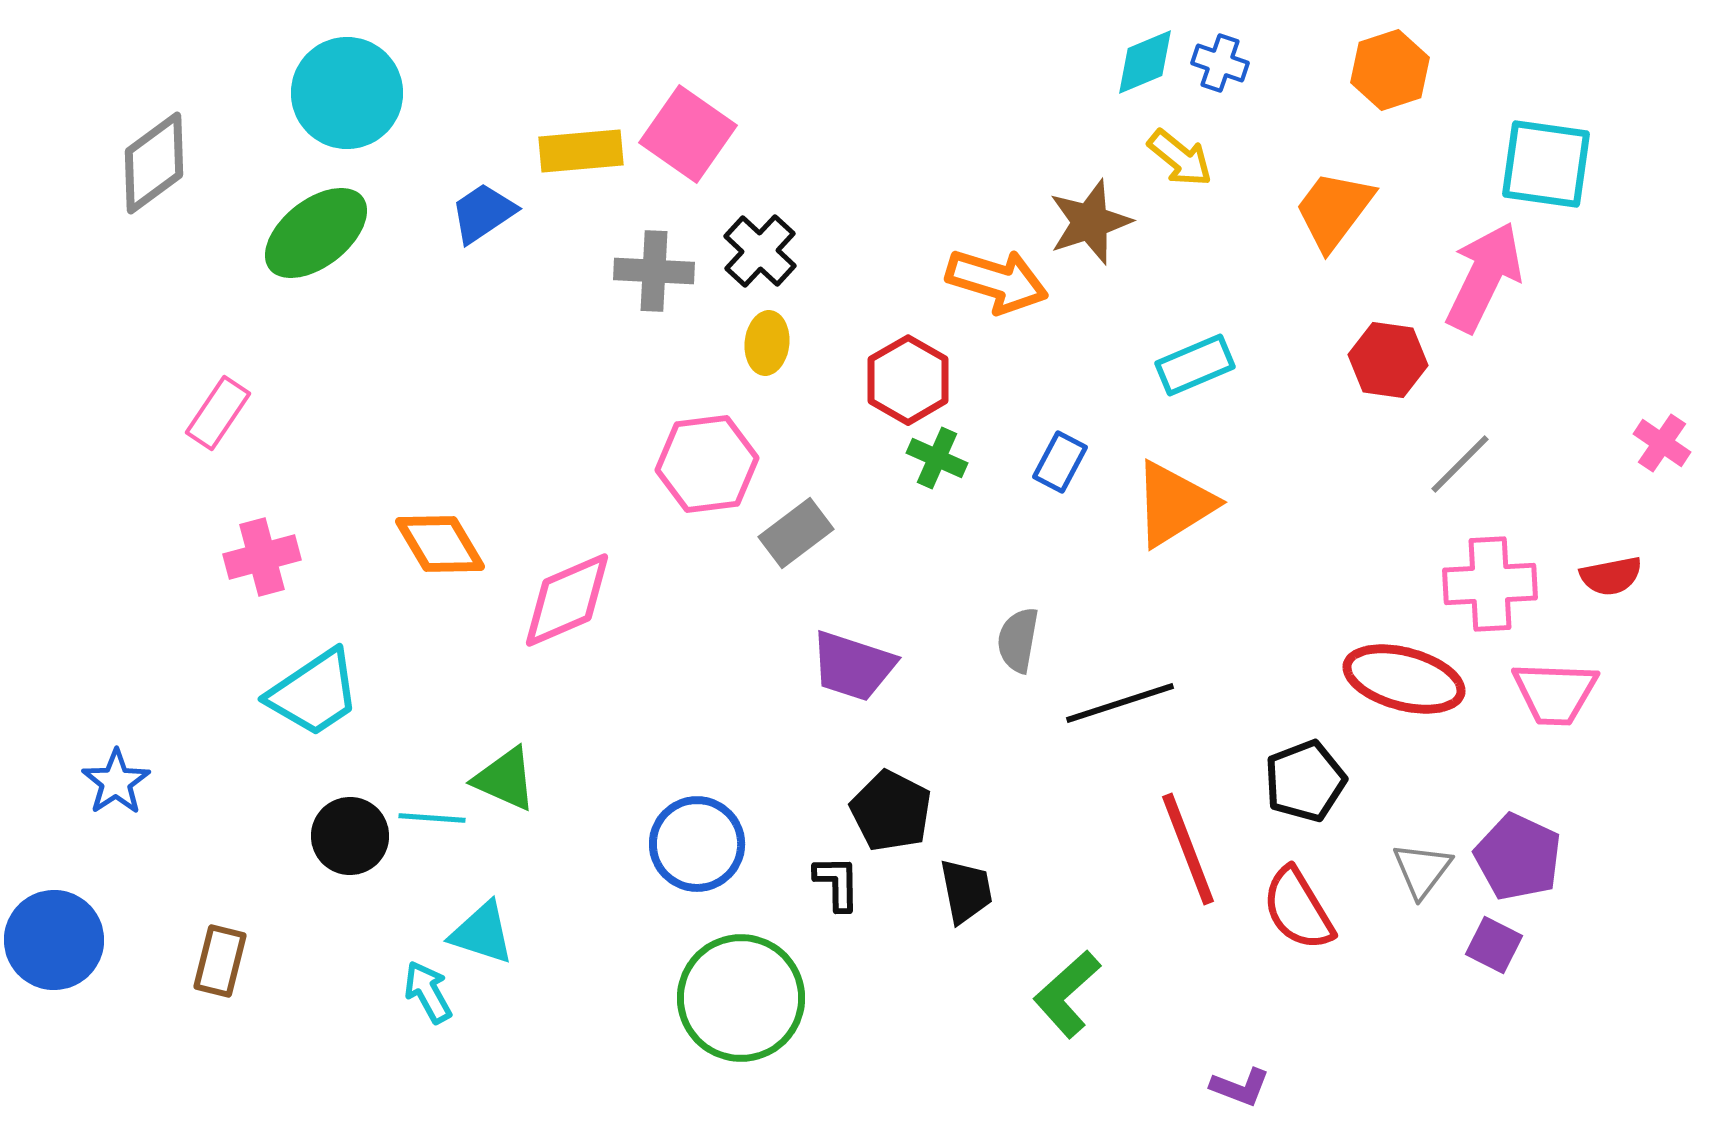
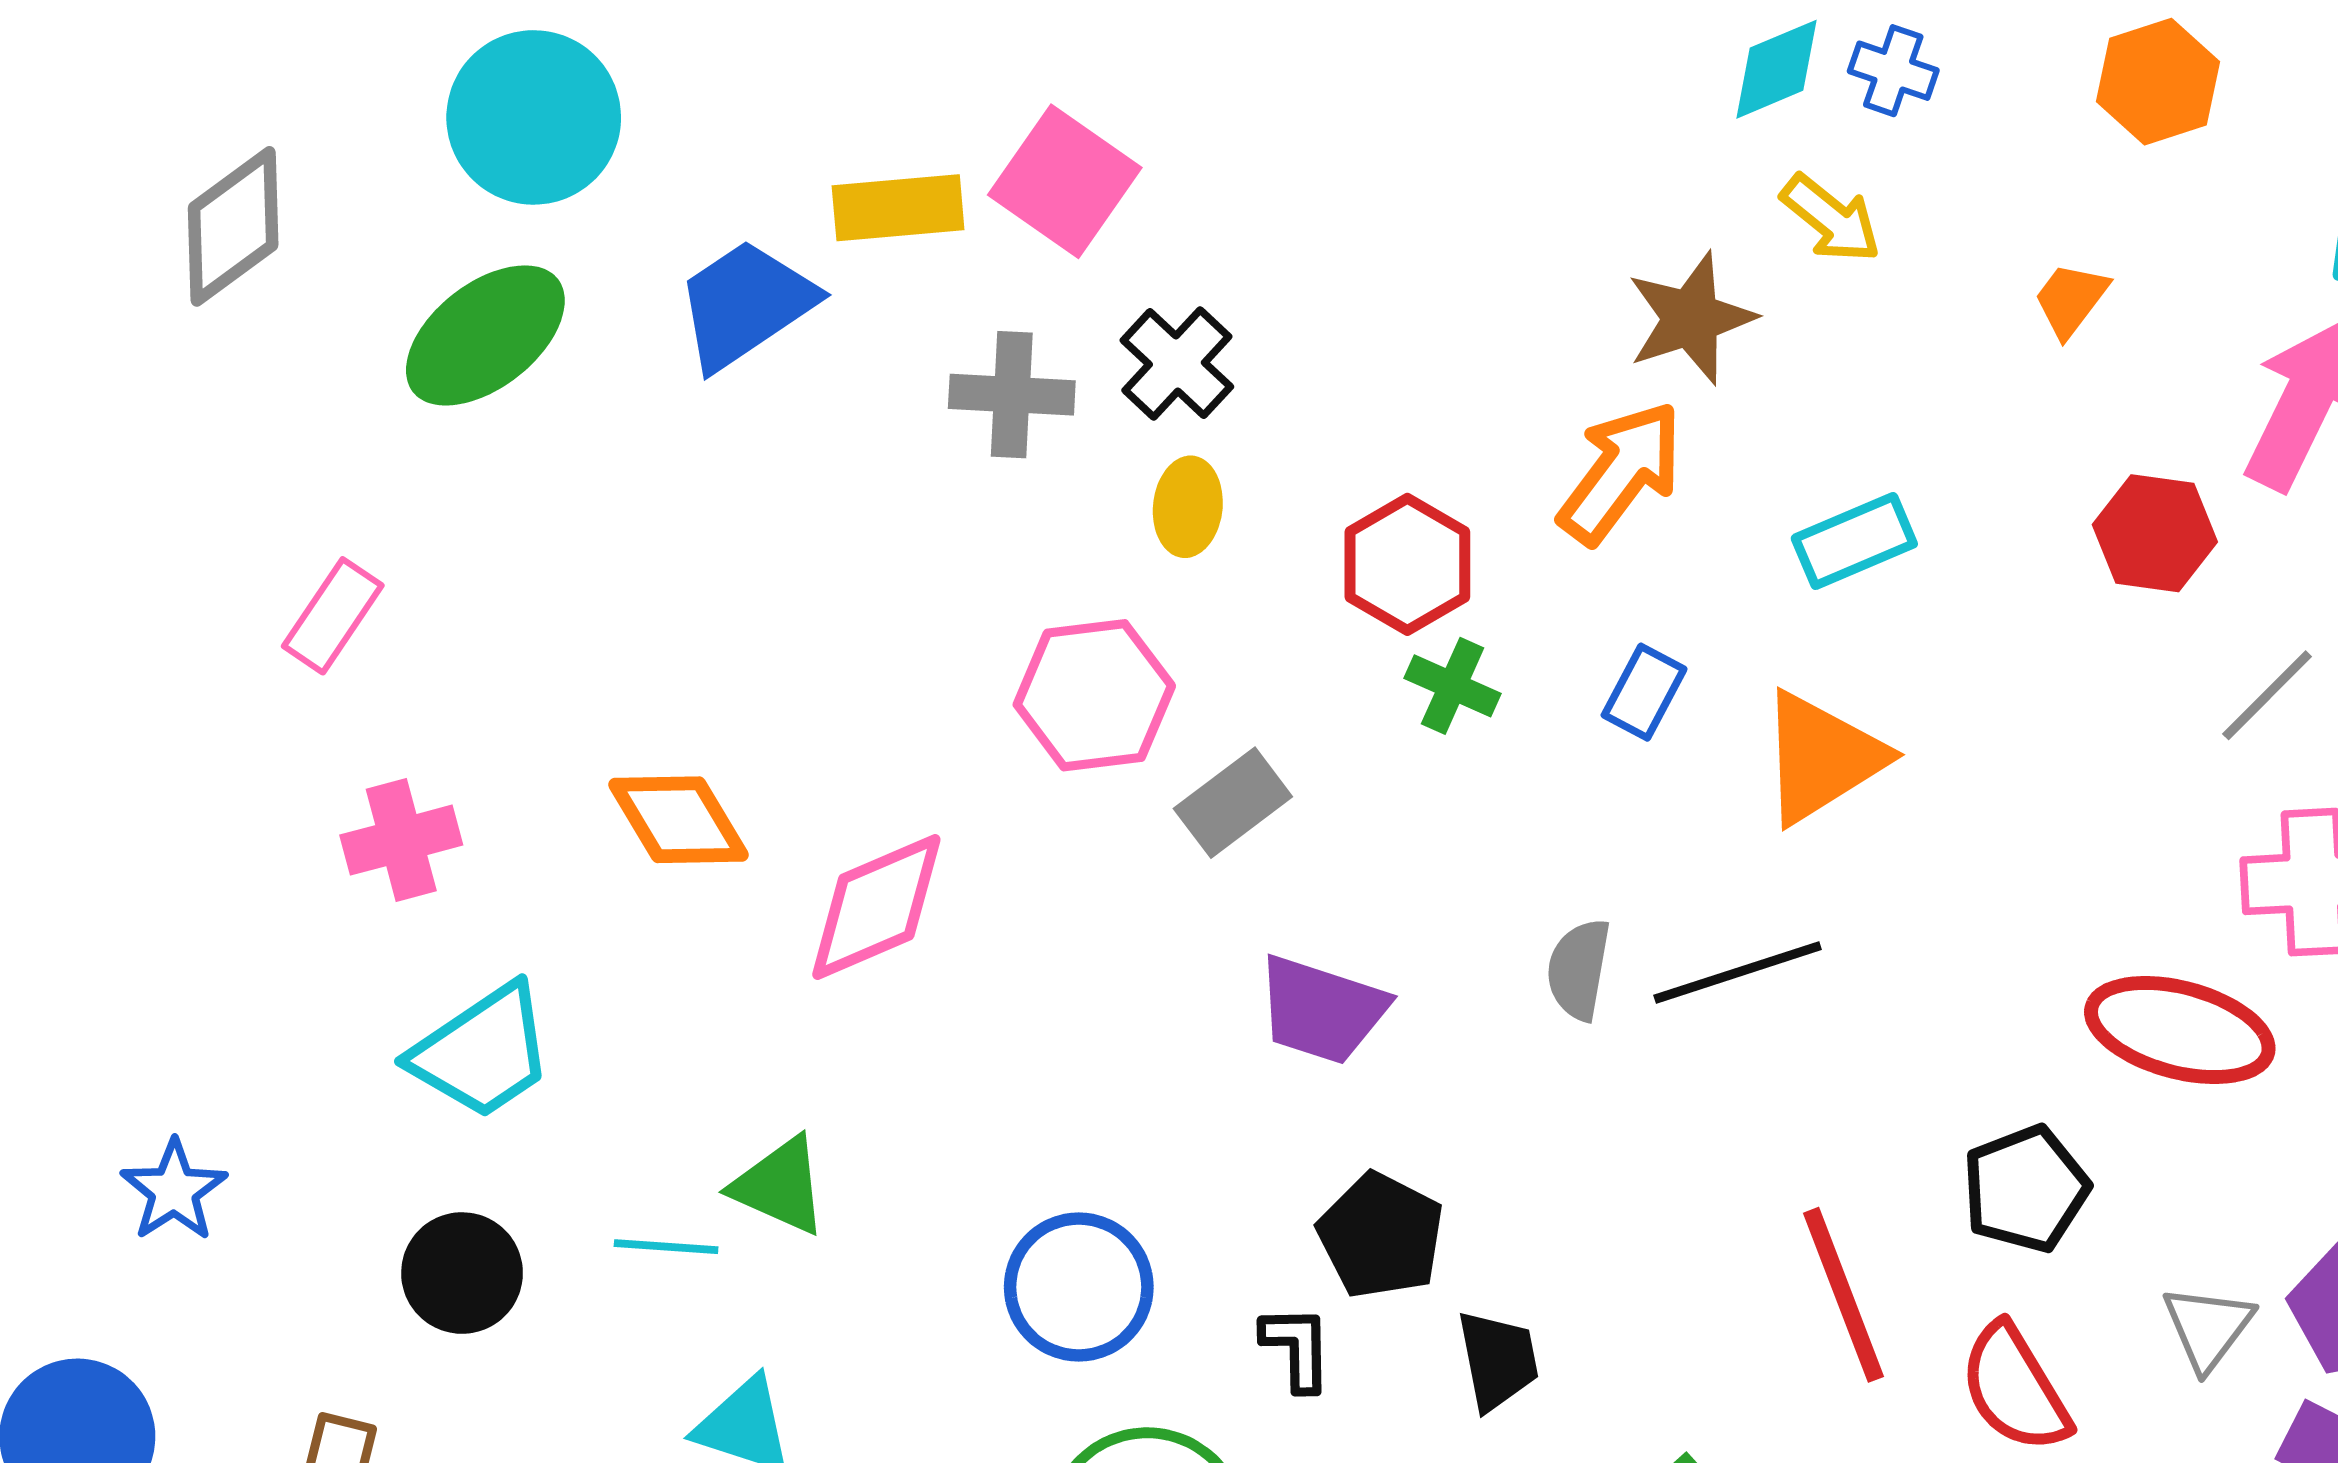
orange trapezoid: (1334, 210) -> (2071, 300), size x0.6
blue trapezoid: (483, 213) -> (745, 304), size x1.4
orange arrow: (997, 281) -> (1621, 473), moved, turned -70
black line: (1120, 703) -> (1738, 972), moved
black circle: (350, 836) -> (462, 1273), moved

